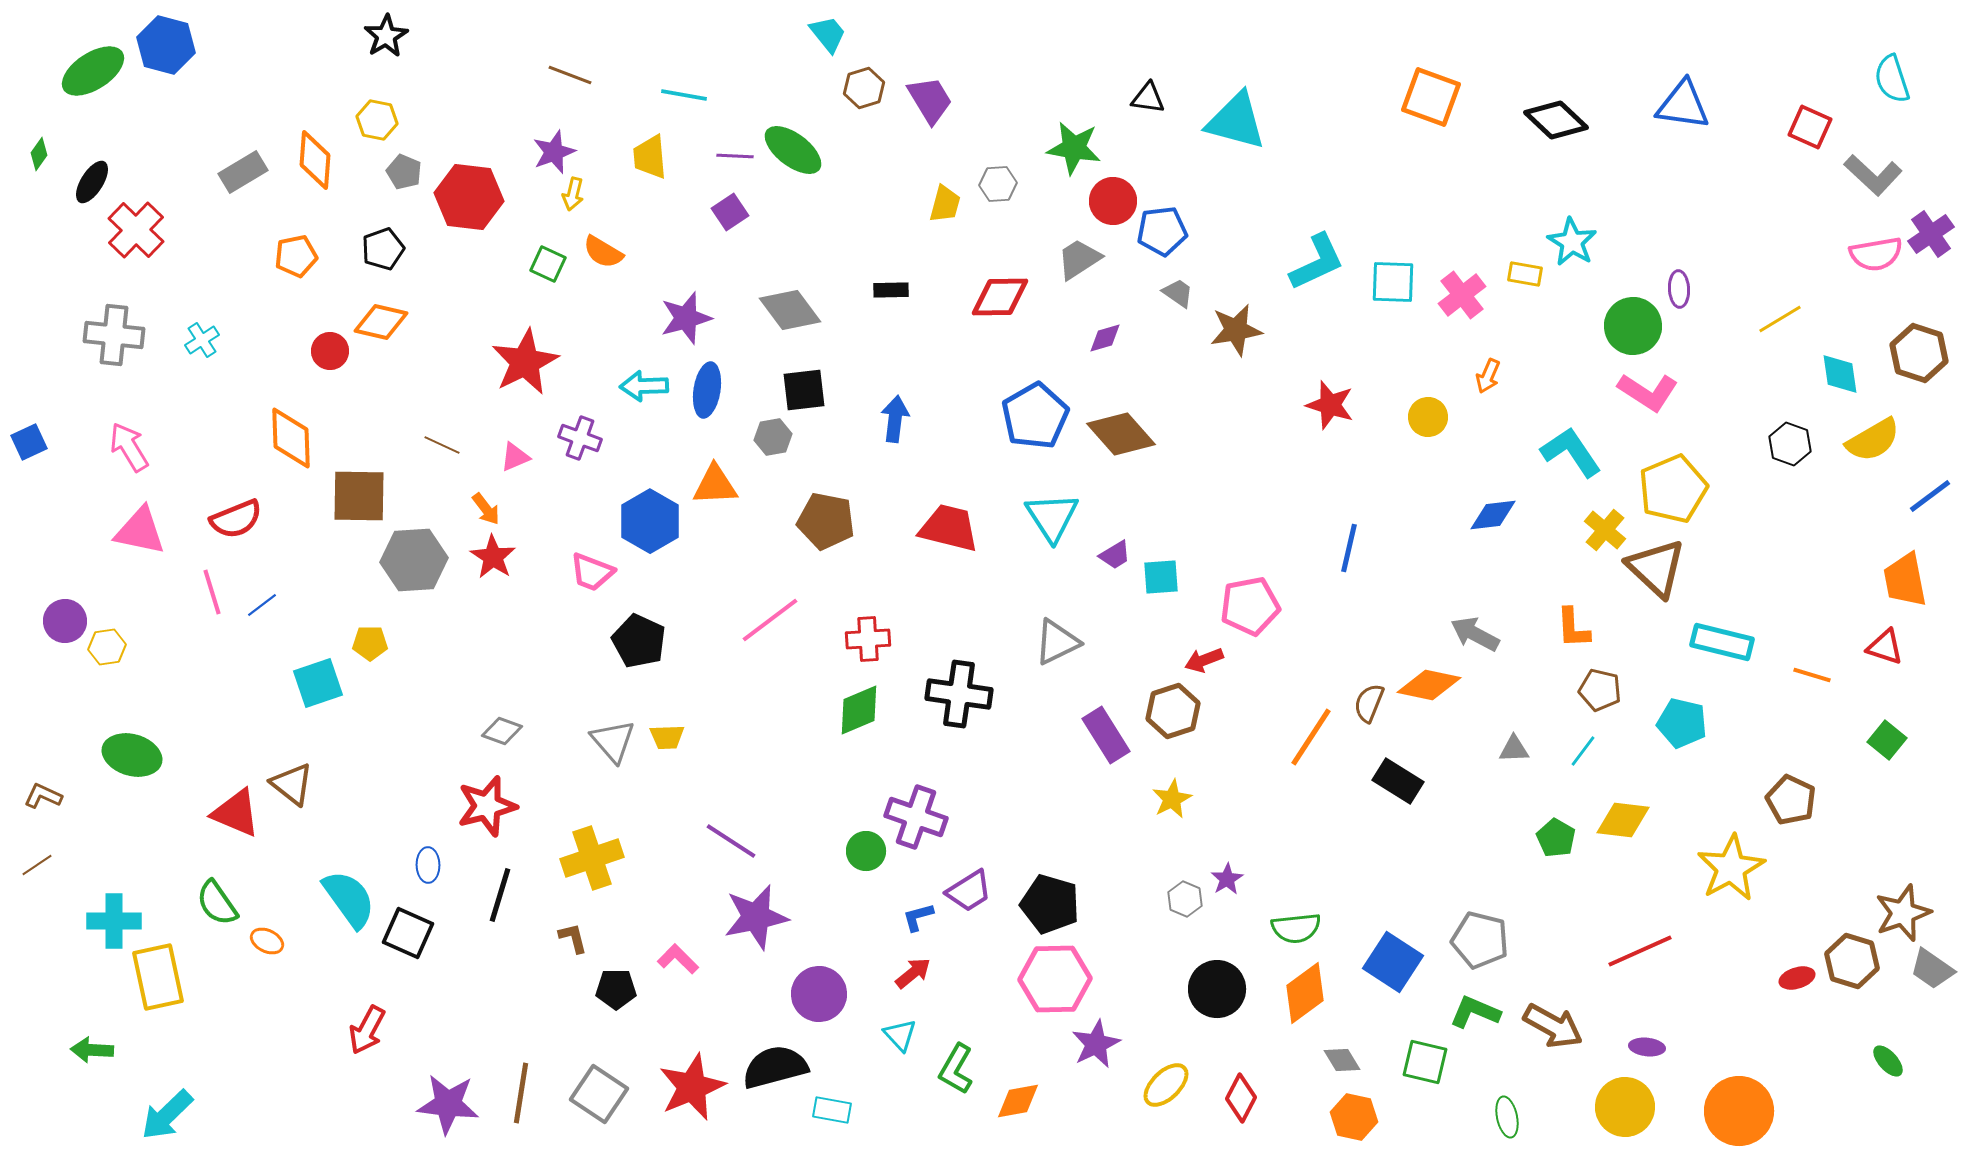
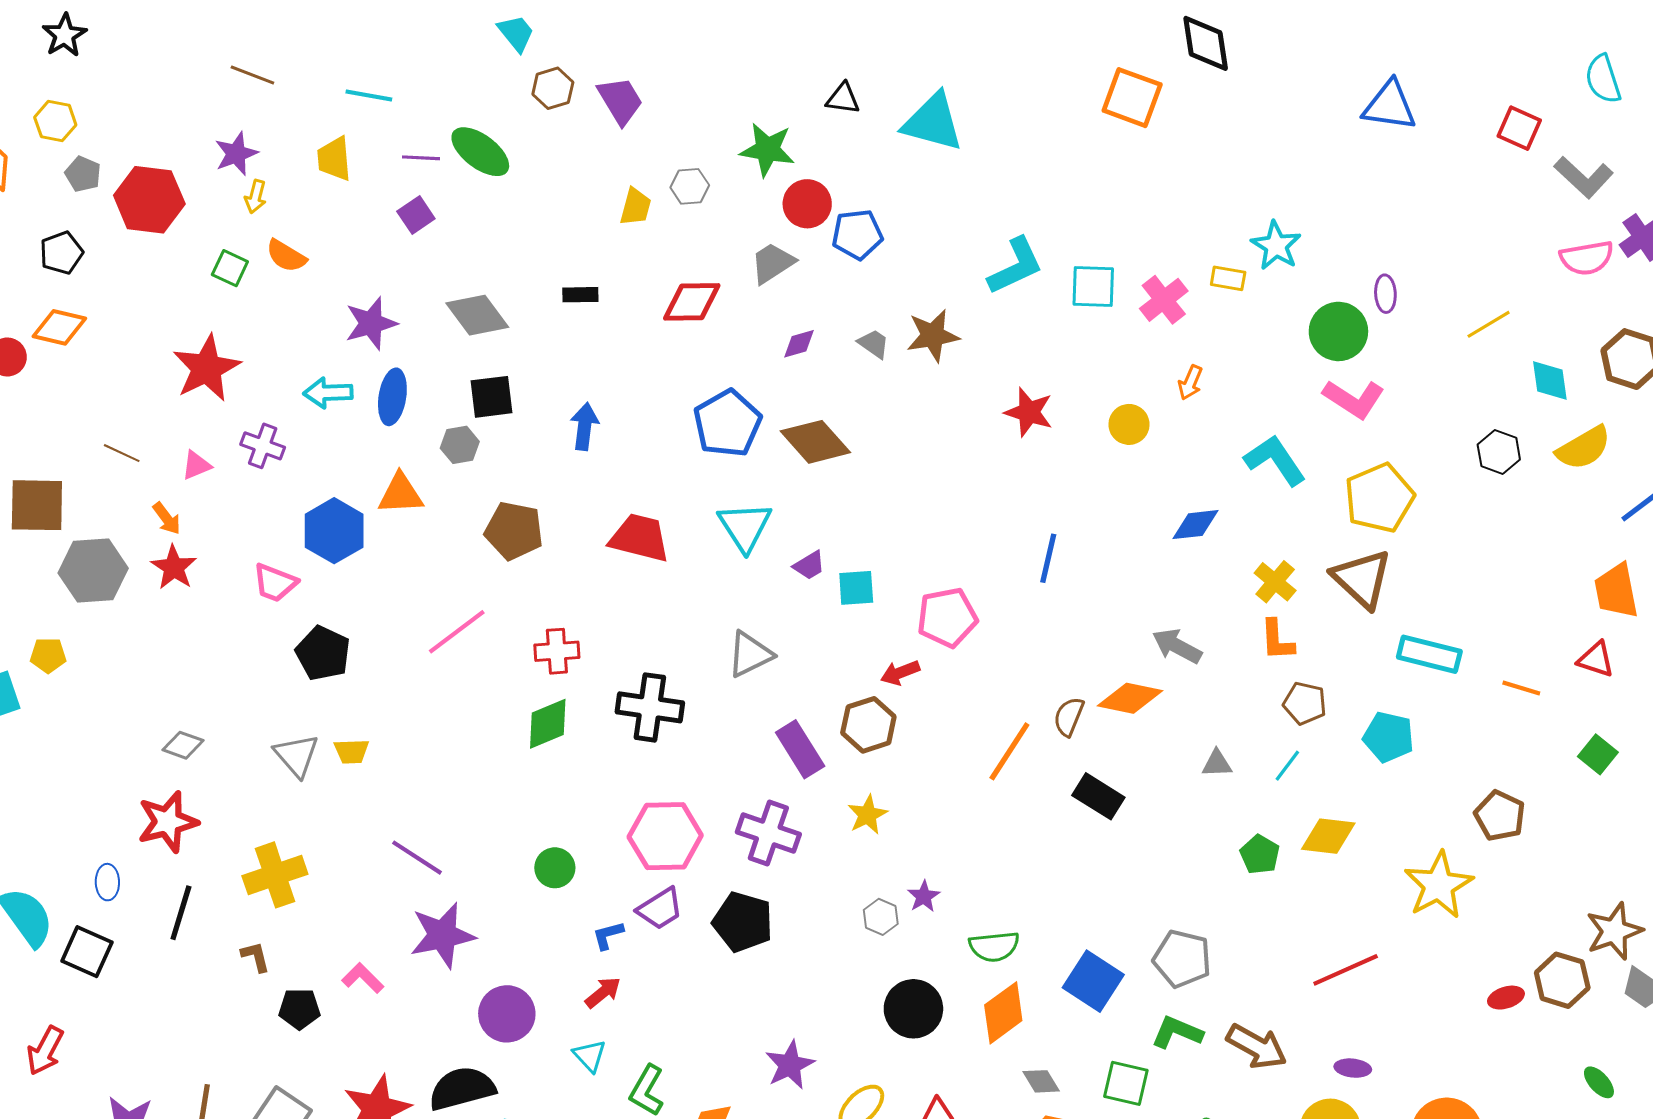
black diamond: (1556, 120) -> (1206, 43), moved, turned 38
gray trapezoid: (1178, 293) -> (874, 344), moved
yellow cross: (1605, 530) -> (1275, 582), moved
purple cross: (916, 817) -> (768, 833), moved
pink hexagon: (1055, 979) -> (665, 836), moved

